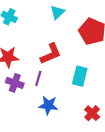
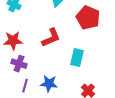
purple line: (38, 78) -> (25, 86), moved

